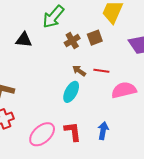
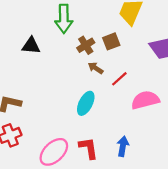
green arrow: (53, 17) -> (64, 19), turned -40
brown arrow: (79, 71) -> (96, 68), moved
red line: (101, 71) -> (119, 79), turned -49

